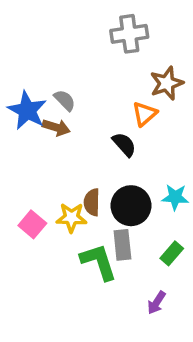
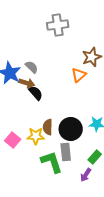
gray cross: (129, 34) -> (58, 25), moved
black semicircle: (124, 144) -> (36, 93), moved
purple arrow: (156, 303) -> (86, 175), moved

